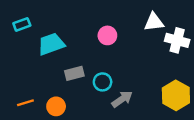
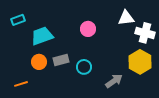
yellow hexagon: (176, 95) -> (140, 62), moved
gray arrow: (122, 99) -> (114, 81), moved
orange circle: (56, 106) -> (39, 62), moved

